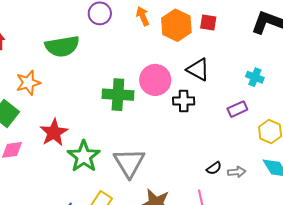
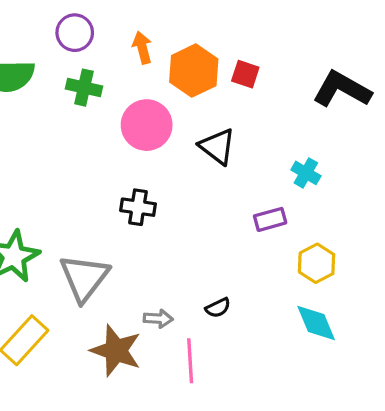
pink circle: (155, 80) -> (147, 125), moved
green cross: (118, 95) -> (84, 88), moved, size x0.7
black cross: (184, 101) -> (138, 207), moved
gray arrow: (237, 172) -> (158, 319), moved

